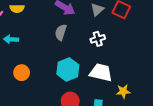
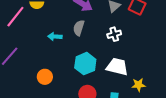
cyan arrow: (11, 39) -> (55, 37), moved
orange circle: (22, 73) -> (45, 77), moved

